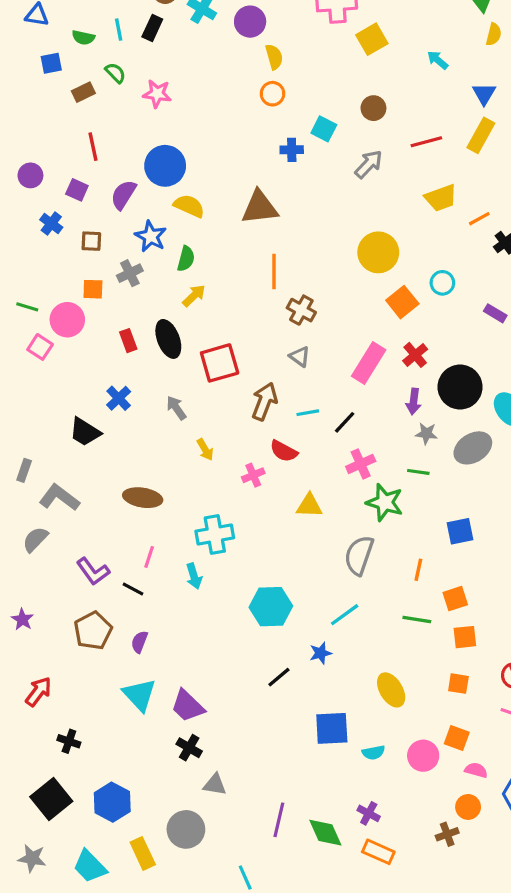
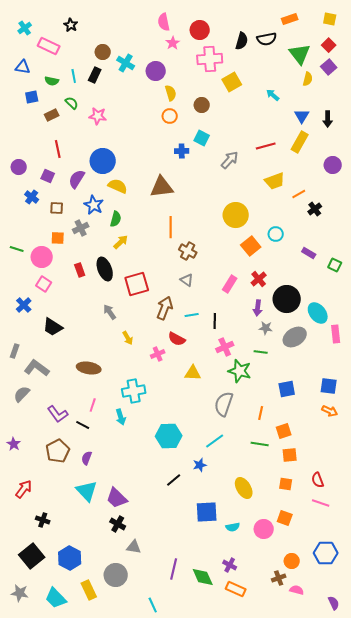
brown circle: (373, 108) -> (202, 105), moved
pink square: (40, 347) -> (44, 284), moved
pink rectangle: (369, 363) -> (230, 284), size x0.7
blue cross: (119, 398) -> (24, 305), moved
black line: (345, 422) -> (215, 321), turned -42
pink semicircle: (476, 770) -> (297, 590), moved

